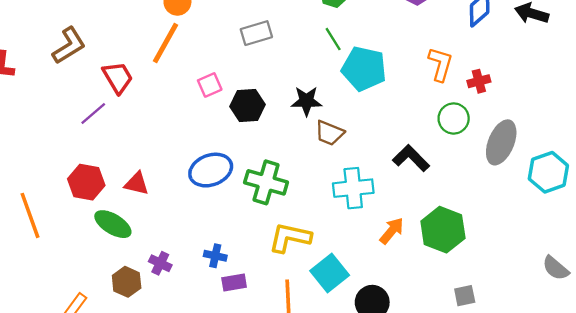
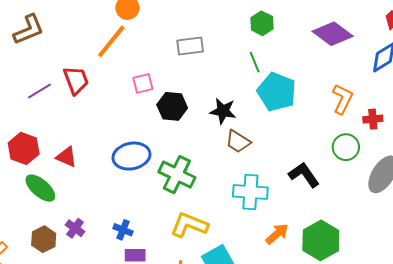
red trapezoid: (118, 78) -> (76, 80), moved

